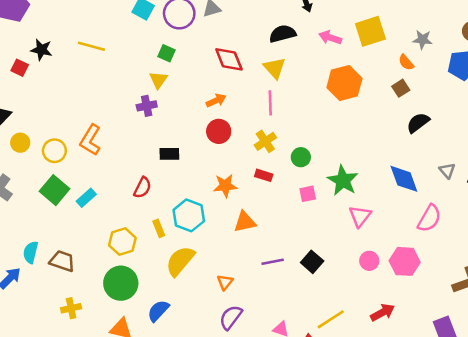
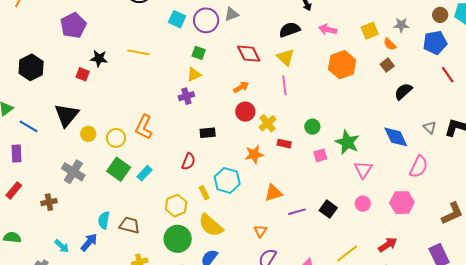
yellow square: (370, 31) -> (370, 31), moved, size x0.7
yellow triangle: (158, 80) -> (194, 75), turned 35
yellow cross: (265, 141) -> (268, 123), moved
orange triangle: (245, 222) -> (273, 193), moved
yellow semicircle: (180, 261) -> (211, 225), moved, turned -84
pink circle: (369, 261) -> (363, 204), moved

